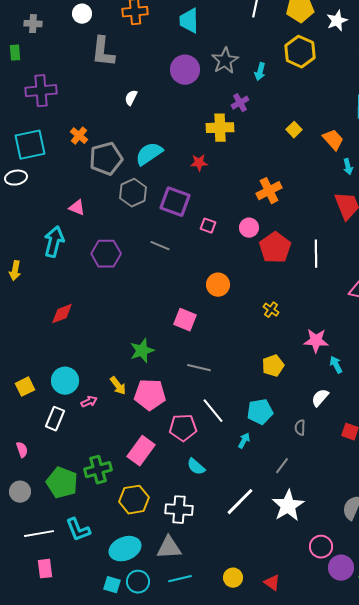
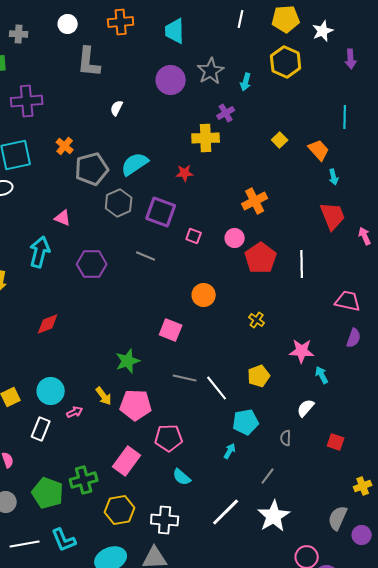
white line: (213, 411) -> (217, 388), moved

